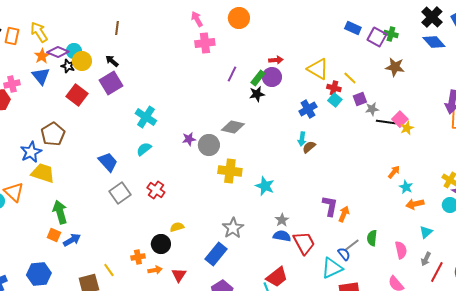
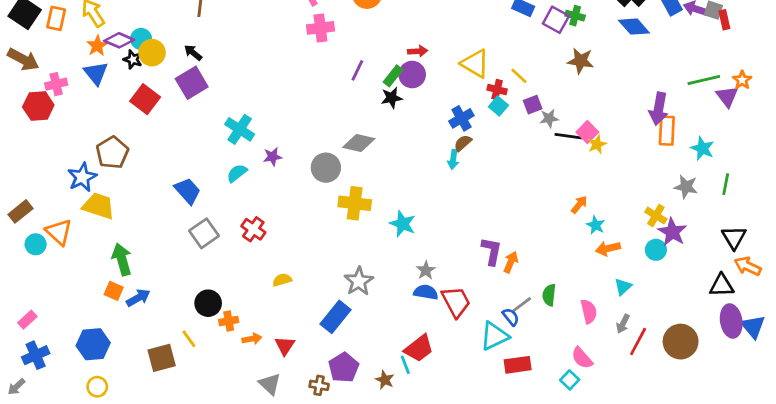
purple star: (189, 139) -> (272, 157), moved
brown semicircle: (309, 147) -> (463, 143), moved
black circle: (161, 244) -> (208, 303), moved

